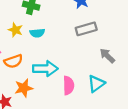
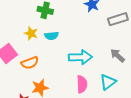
gray rectangle: (86, 29) -> (118, 19), moved
cyan arrow: (45, 69) -> (80, 57), moved

